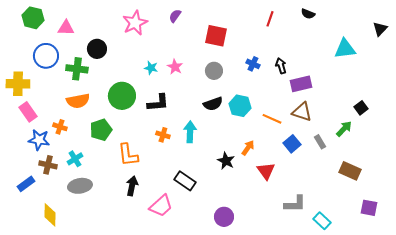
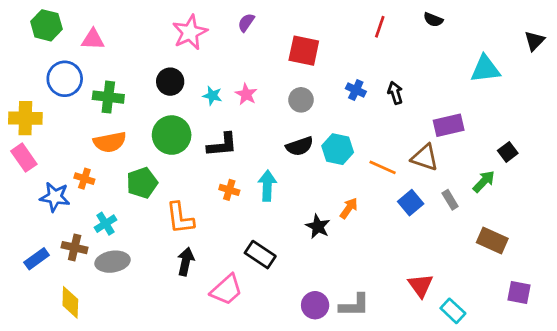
black circle: (97, 49) -> (170, 82), moved
purple rectangle: (301, 84) -> (449, 125), moved
pink rectangle: (28, 112) -> (24, 158), moved
brown cross: (48, 165) -> (75, 248), moved
red triangle: (266, 171) -> (421, 286), moved
gray L-shape: (295, 204) -> (354, 305), moved

